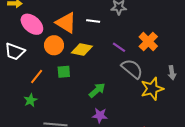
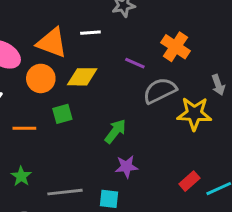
gray semicircle: (132, 69) -> (160, 91), turned -55
orange line: (37, 76) -> (24, 128), turned 63
yellow star: (152, 89) -> (194, 114), turned 30
green star: (30, 100) -> (21, 176), moved

